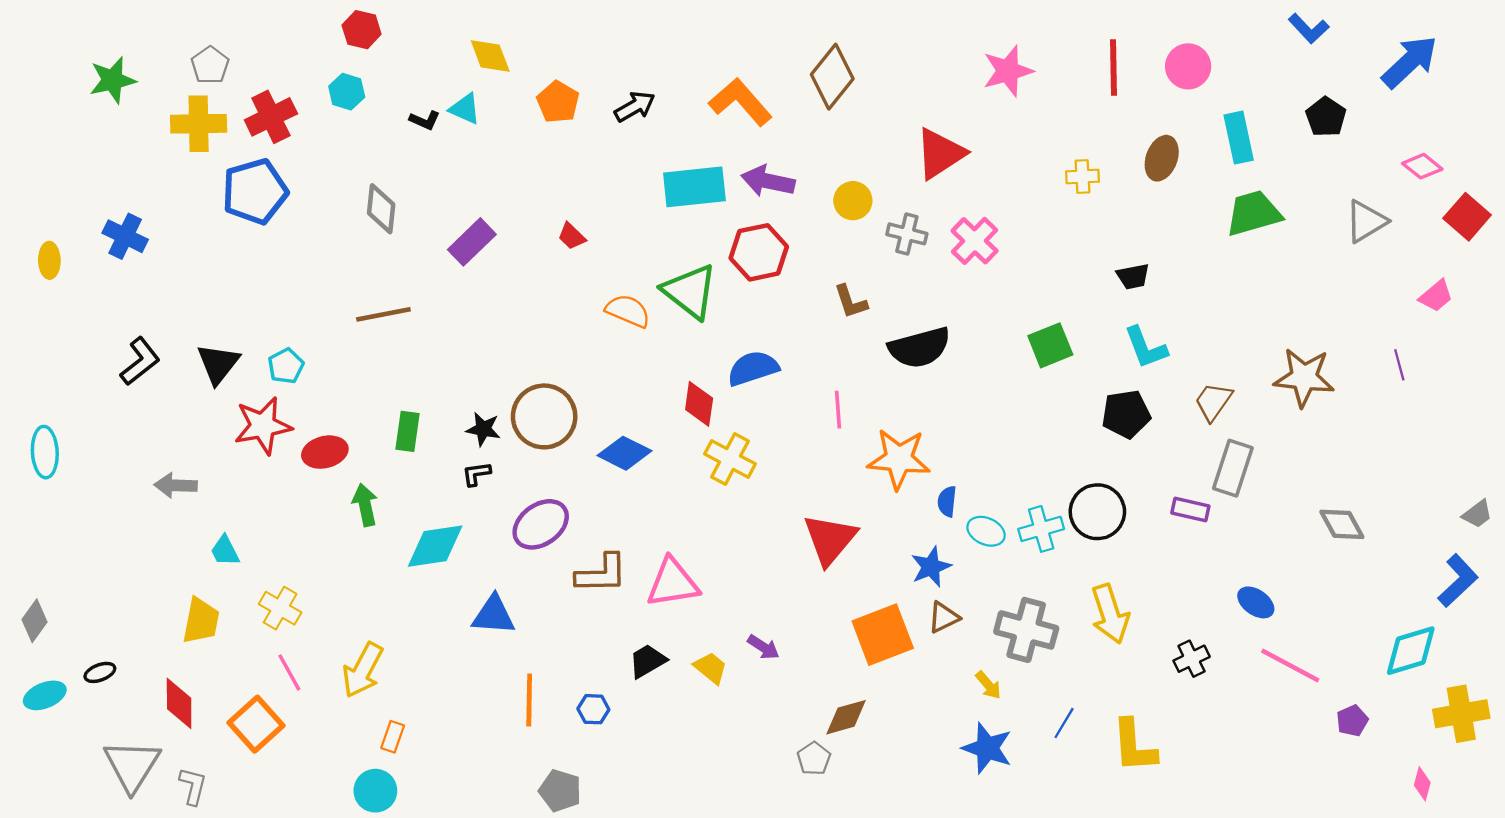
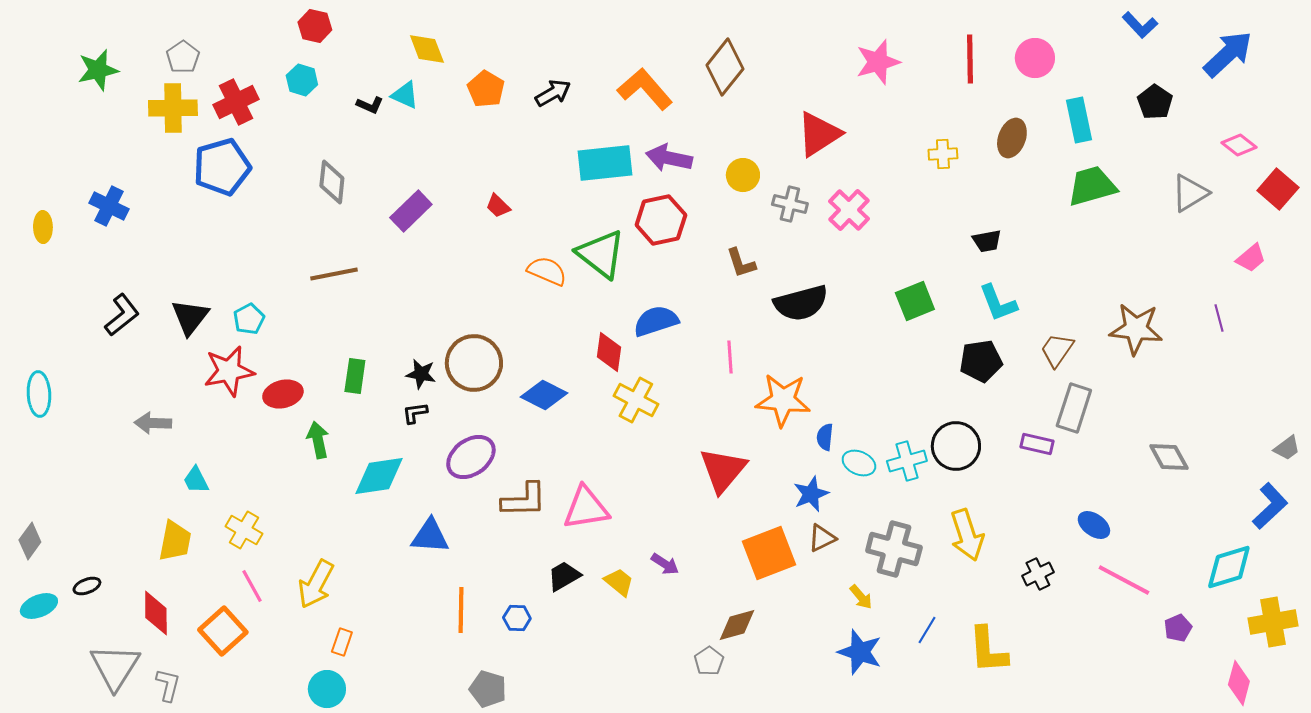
pink diamond: (1422, 784) -> (1239, 683), size x1.5

